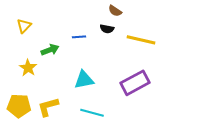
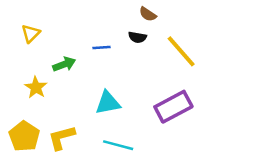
yellow line: (141, 40) -> (181, 51), turned 36
yellow pentagon: (19, 106) -> (24, 136), turned 30

